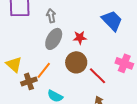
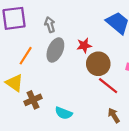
brown circle: (76, 62) -> (98, 64), moved
orange line: (44, 70) -> (26, 56), moved

